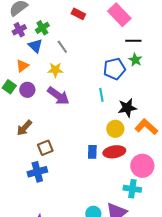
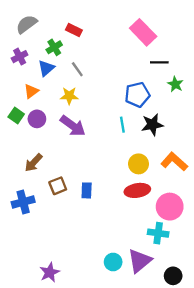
red rectangle: (78, 14) -> (74, 30), moved
purple cross: (19, 30) -> (20, 57), moved
blue triangle: (35, 46) -> (46, 68), turned 35
green star: (135, 60) -> (175, 84), moved
black star: (127, 108) -> (152, 125), moved
blue rectangle: (92, 152) -> (87, 190), moved
blue cross: (37, 172) -> (23, 202), moved

